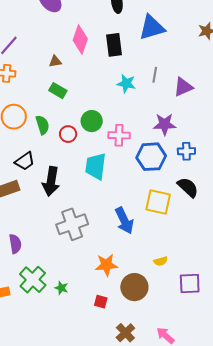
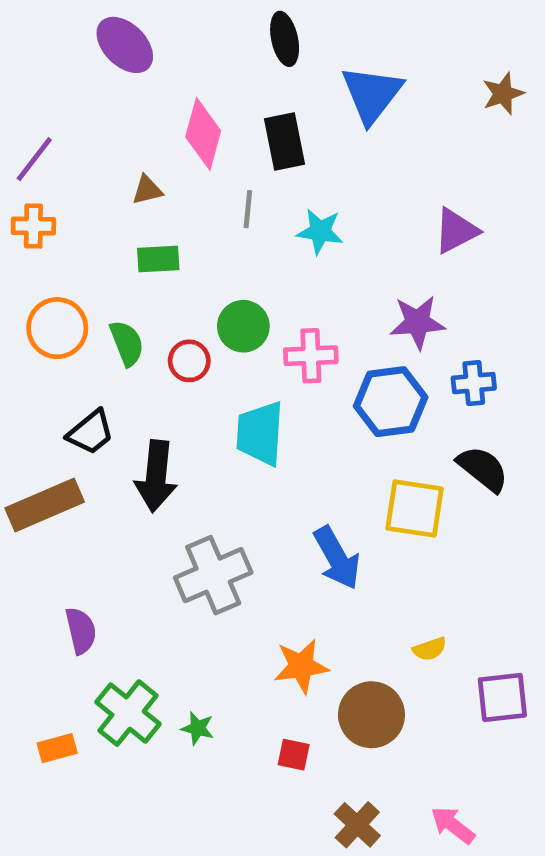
blue triangle: (152, 28) -> (372, 94), turned -32
gray line: (155, 75) -> (248, 209), moved
green rectangle: (58, 91) -> (158, 259), turned -30

